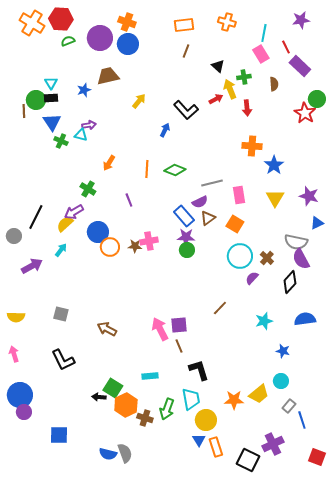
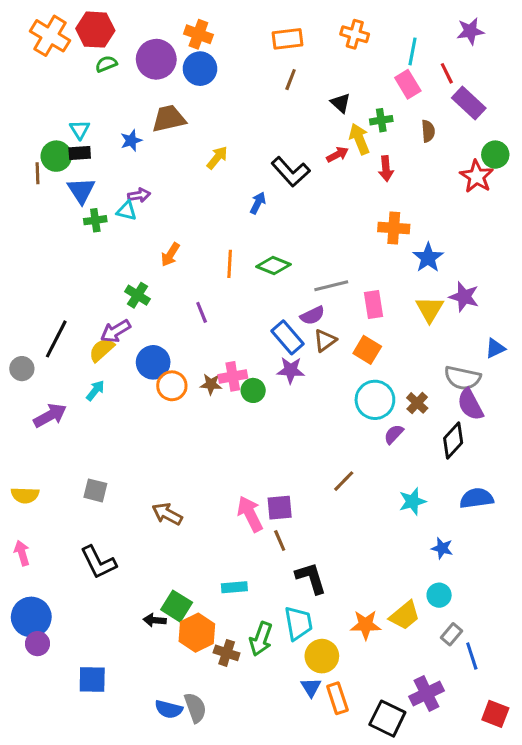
green cross: (61, 141) -> (95, 220), turned -32
purple star: (309, 196) -> (464, 297), moved
green circle: (187, 250) -> (253, 390), moved

